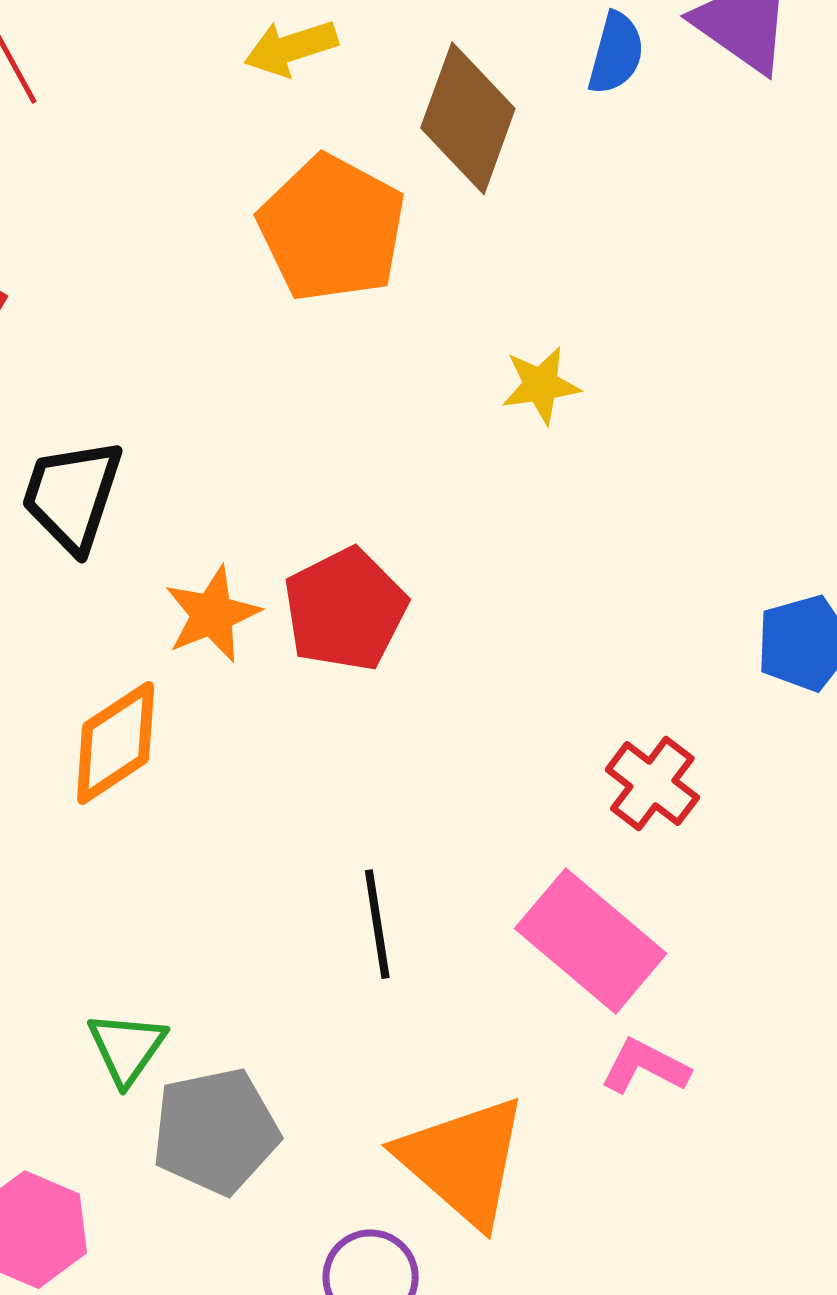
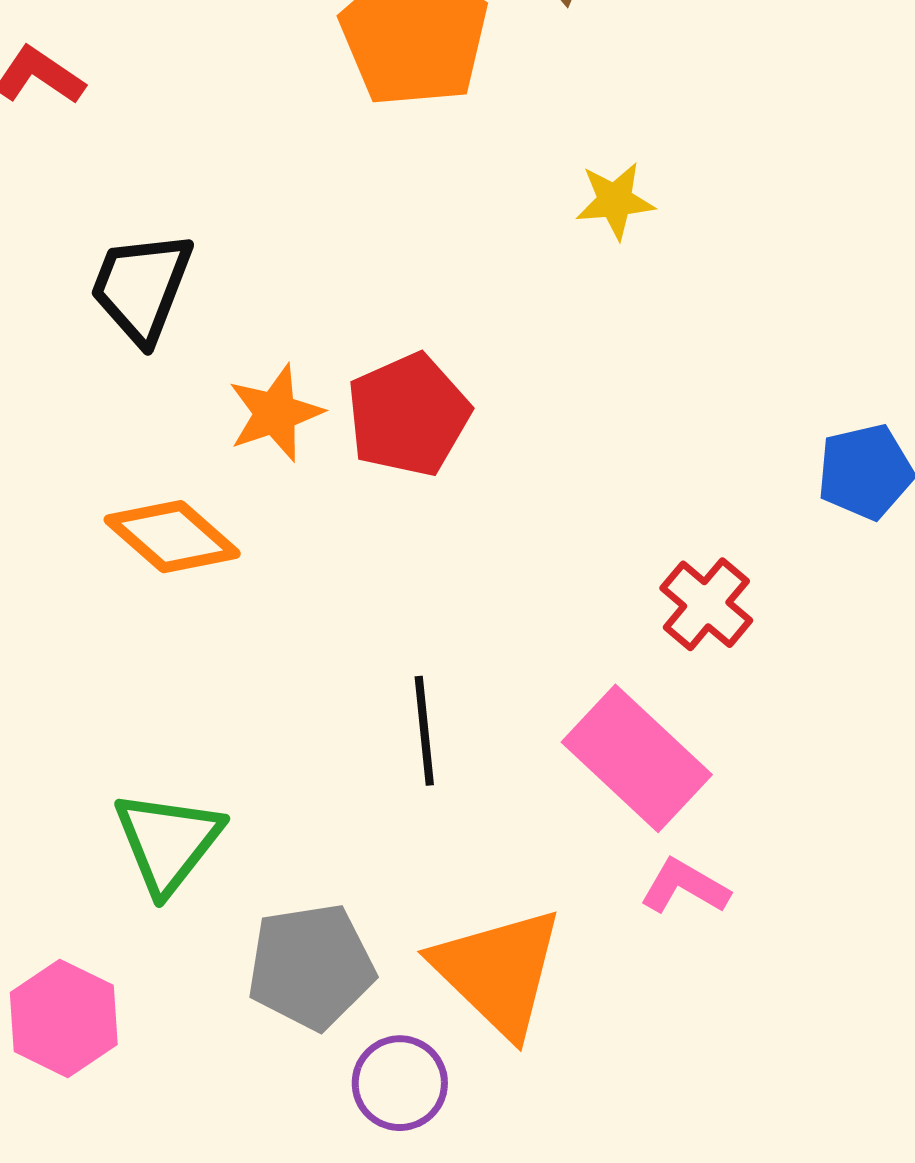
orange diamond: (116, 743) -> (172, 537), turned 72
green triangle: (127, 1048) -> (168, 842), size x1.4
gray pentagon: (216, 1131) -> (311, 967), moved

